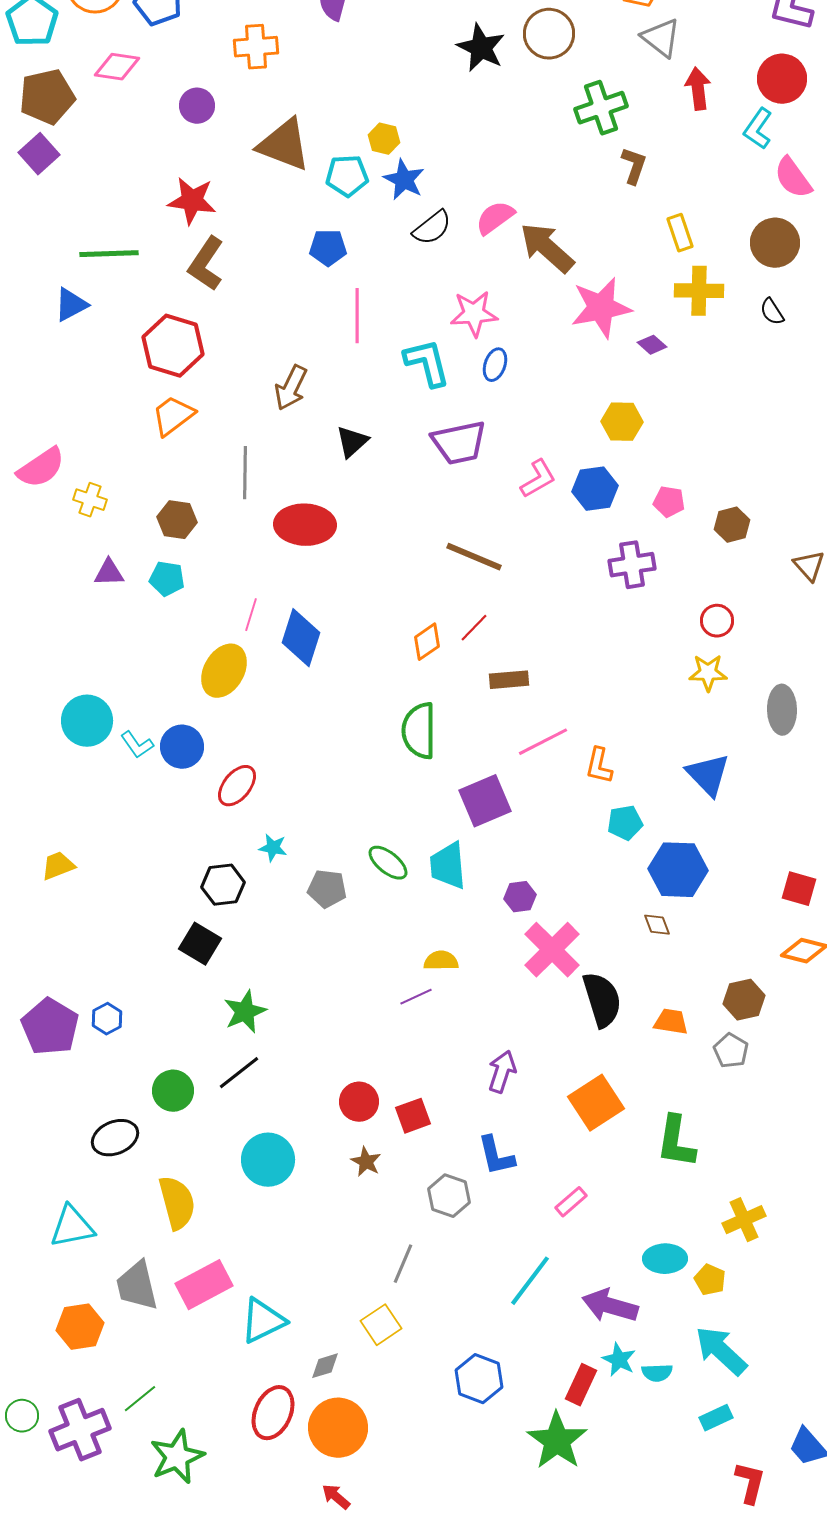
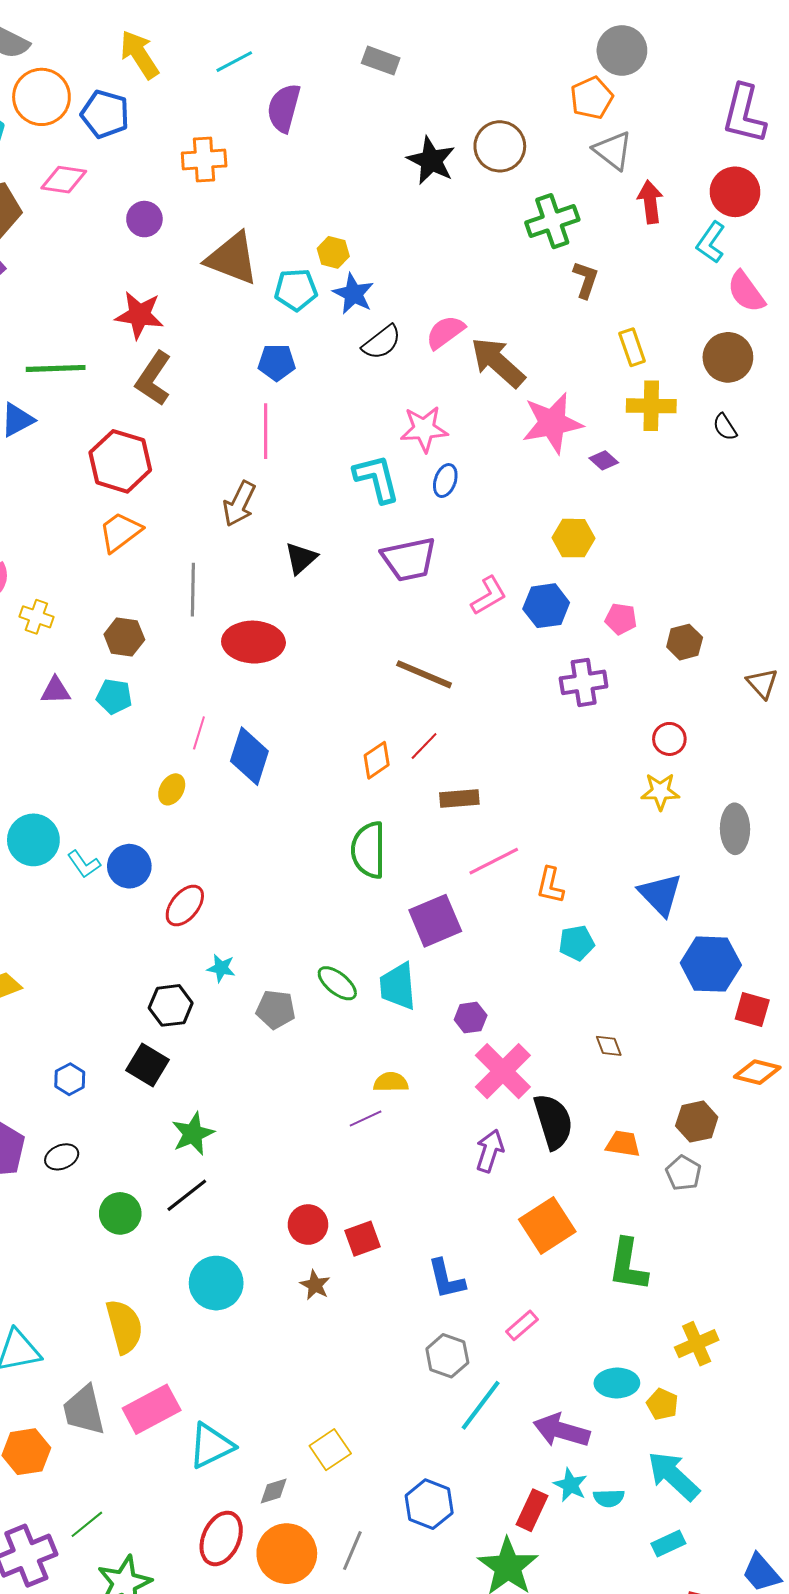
pink line: (357, 316) -> (266, 431), moved
yellow ellipse: (224, 671) -> (172, 789), size x0.6
blue hexagon: (678, 870) -> (711, 964), moved
blue hexagon: (107, 1019) -> (70, 1079), moved
purple arrow: (502, 1072) -> (490, 1151), moved
black ellipse: (115, 1138) -> (62, 1157), moved, size x0.7
gray hexagon: (449, 1196) -> (447, 1356), moved
gray line: (403, 1264) -> (352, 1551), moved

